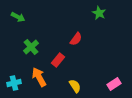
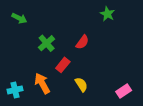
green cross: (31, 47) -> (47, 43), moved
yellow semicircle: (75, 86) -> (81, 85), moved

